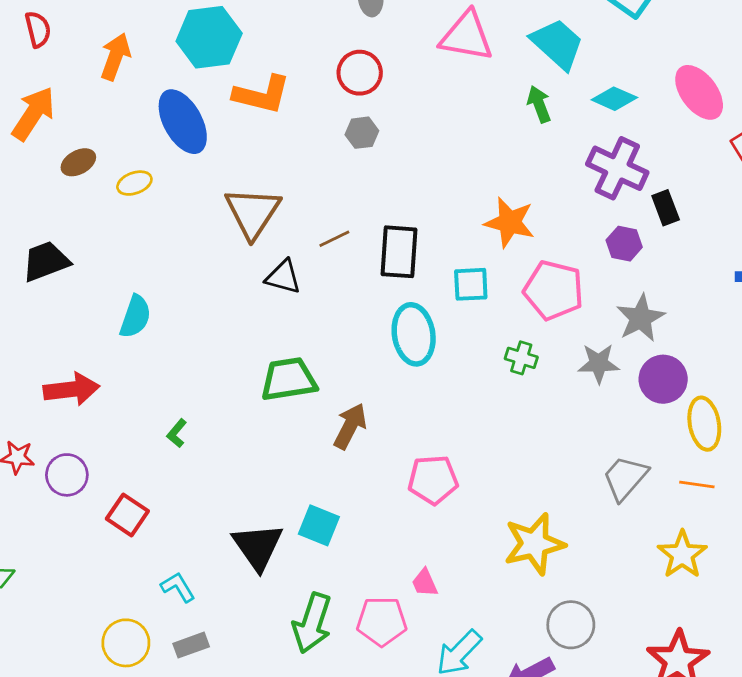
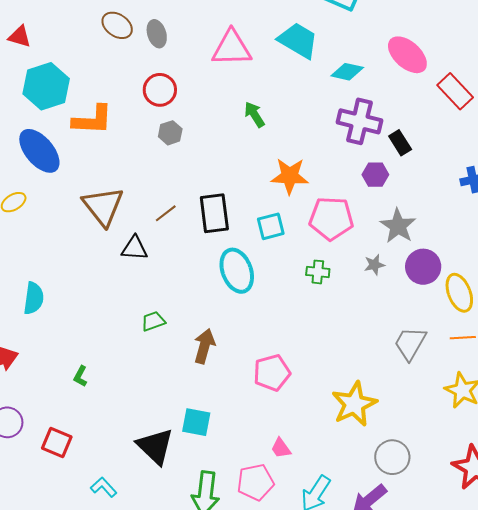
green arrow: (539, 104) -> (254, 114), moved
gray star: (599, 363) -> (374, 265), size x0.7
green trapezoid: (289, 379) -> (153, 321), size x0.6

